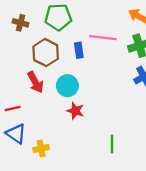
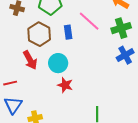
pink line: (103, 38) -> (89, 21), turned 35
blue triangle: (16, 134) -> (13, 105), turned 30

